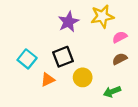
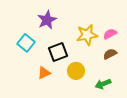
yellow star: (102, 16) -> (87, 35), moved
purple star: (68, 22) -> (47, 20), moved
cyan square: (27, 59) -> (26, 43), moved

